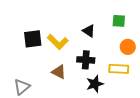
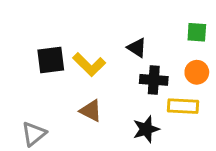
green square: (119, 21) -> (197, 32), moved
black cross: (86, 60) -> (154, 80), moved

